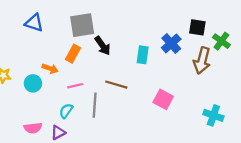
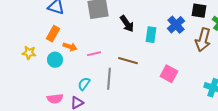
black arrow: (103, 46) -> (127, 24), moved
orange rectangle: (73, 54) -> (53, 34), moved
pink line: (75, 86) -> (94, 54), moved

